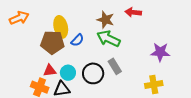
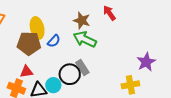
red arrow: (133, 12) -> (109, 13), turned 49
purple star: (160, 52) -> (146, 62), moved, turned -30
gray rectangle: (115, 66) -> (82, 68), moved
cyan circle: (68, 73) -> (53, 85), moved

